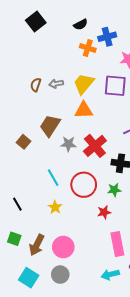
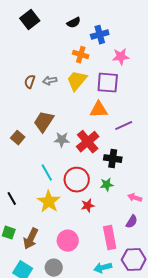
orange cross: (88, 48) -> (81, 55), moved
orange triangle: (84, 110) -> (99, 110), moved
yellow star: (55, 207) -> (49, 202), size x1.6
red star: (104, 212) -> (88, 206), moved
pink circle: (63, 247) -> (68, 241), moved

